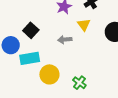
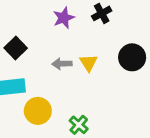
yellow triangle: (84, 25) -> (89, 63), moved

